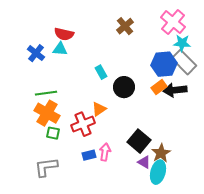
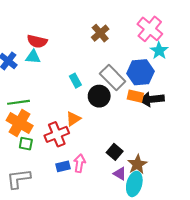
cyan star: (182, 43) -> (159, 51), turned 30
gray rectangle: (184, 62) -> (113, 78), moved
orange rectangle: (159, 87) -> (135, 96), turned 49
black square: (139, 141) -> (115, 152), size x0.7

